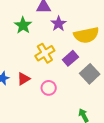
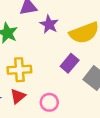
yellow cross: (45, 53) -> (19, 70), moved, turned 36

